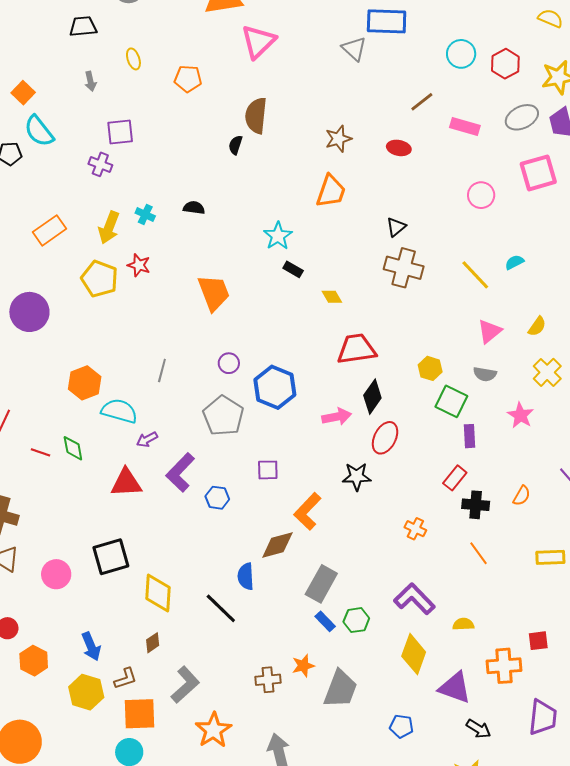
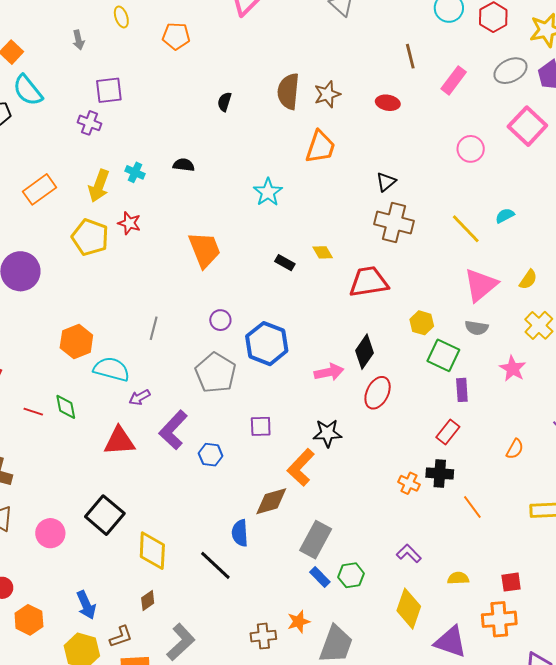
brown line: (422, 102) -> (410, 56), turned -65
brown semicircle: (256, 116) -> (288, 91), moved
pink rectangle: (465, 126) -> (454, 80), turned -68
pink square: (538, 173) -> (527, 126), turned -30
black rectangle: (293, 269) -> (285, 263), moved
pink triangle: (489, 331) -> (481, 285), size x1.4
red trapezoid: (356, 349) -> (369, 282), moved
black star: (357, 477) -> (327, 433), moved
black cross: (476, 505) -> (440, 474), moved
black square: (111, 557) -> (105, 515), turned -33
purple L-shape: (414, 599) -> (409, 553), size x0.6
red square: (538, 641) -> (511, 582), moved

